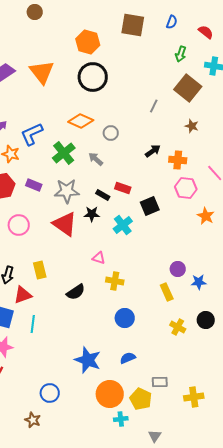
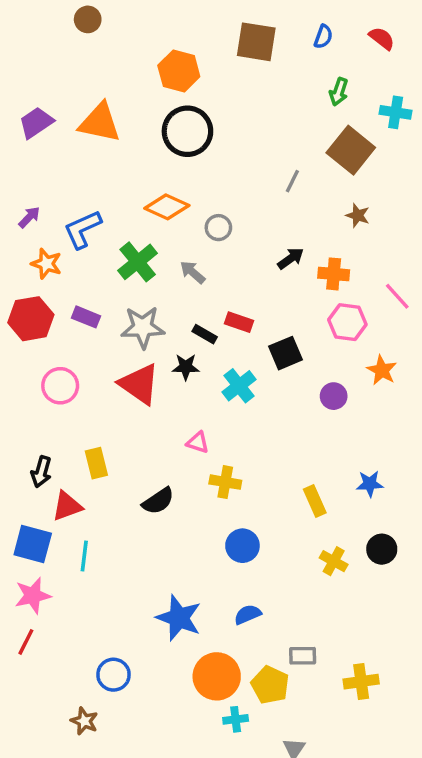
red semicircle: (206, 32) -> (382, 38), moved
orange triangle: (42, 72) -> (100, 123), turned -40
purple circle: (178, 269) -> (334, 396), moved

